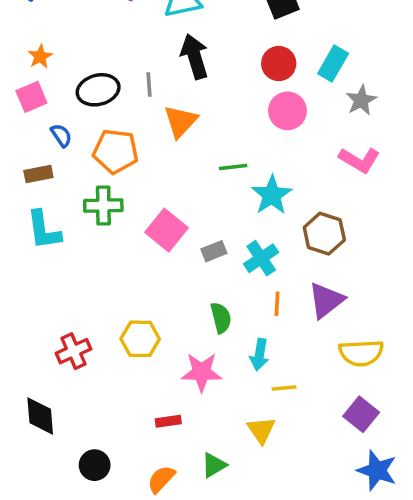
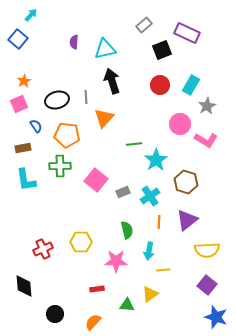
pink circle: (287, 111) -> (180, 124), moved
yellow triangle: (261, 430) -> (150, 294), turned 30
green triangle: (214, 465) -> (127, 305), moved, turned 35

